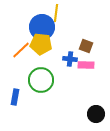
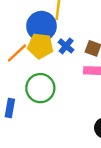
blue cross: (70, 59) -> (66, 46), moved, turned 32

